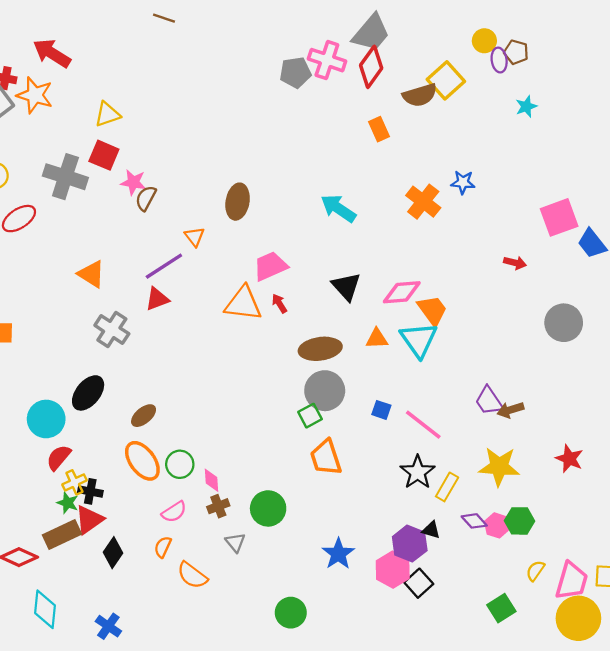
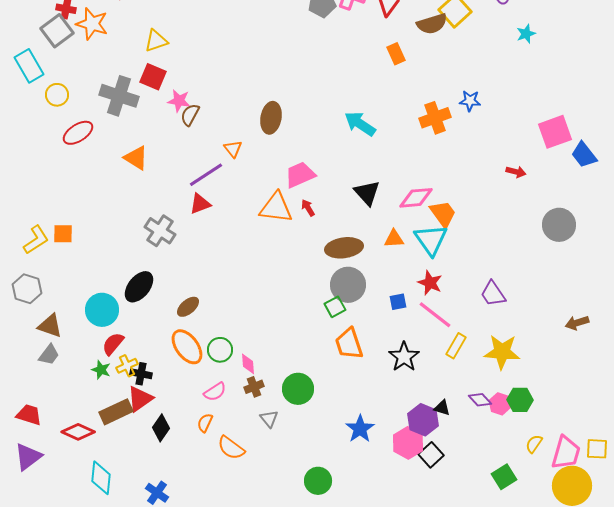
orange cross: (423, 202) -> (435, 118), turned 32
orange triangle: (91, 274) -> (136, 158), moved
blue square: (381, 410) -> (398, 302), turned -30
brown arrow: (510, 410) -> (577, 323), moved
red star: (569, 459) -> (430, 283), moved
black star: (418, 472) -> (404, 357), moved
yellow rectangle: (447, 487) -> (456, 346), moved
green star: (68, 503) -> (101, 370), moved

